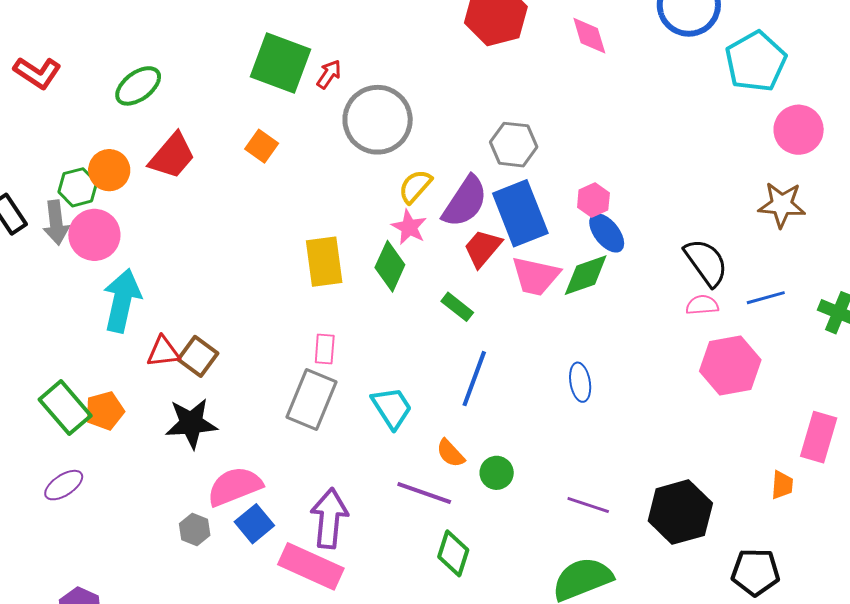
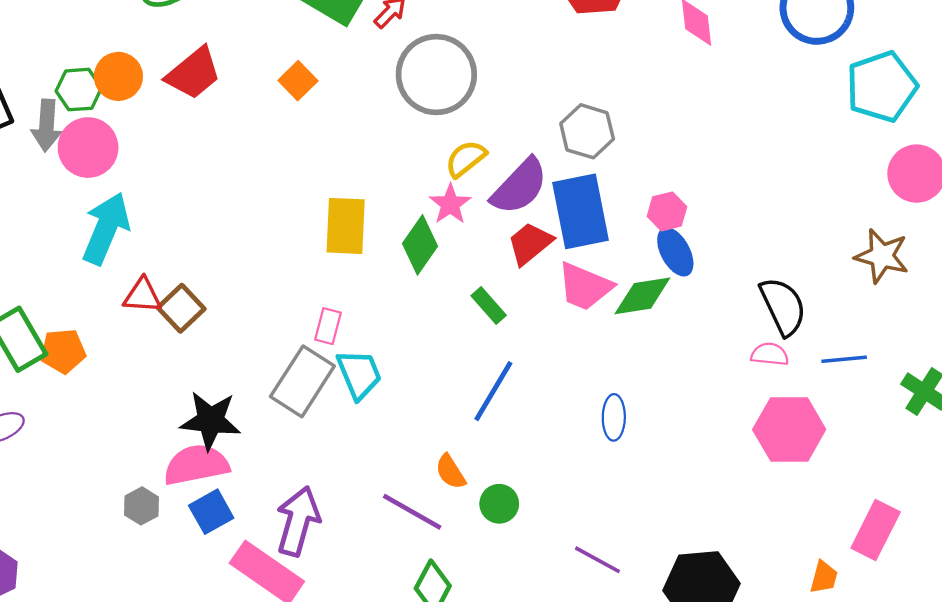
cyan trapezoid: (392, 408) -> (359, 374), moved
black star: (191, 423) -> (210, 420), moved

